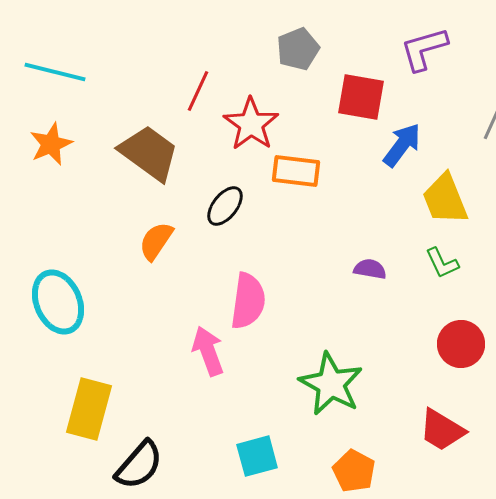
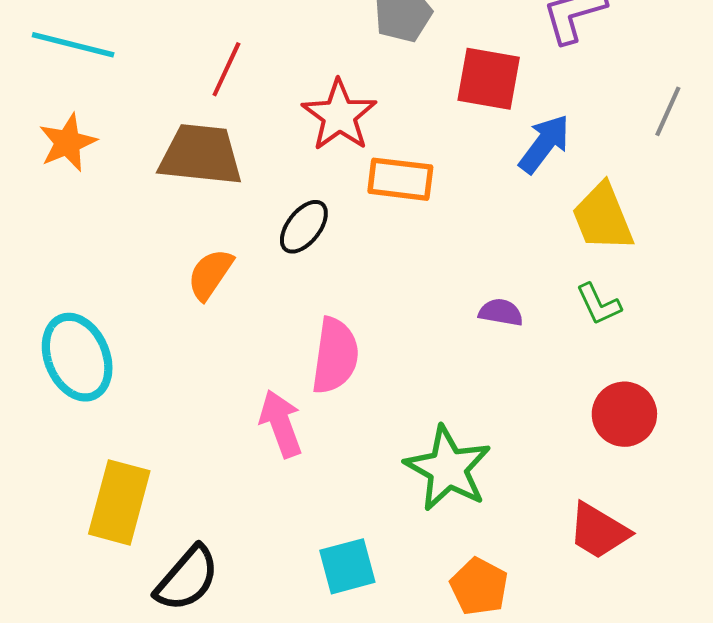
red line: (198, 91) -> (226, 69), moved
brown trapezoid: (149, 153) -> (201, 155), turned -30

